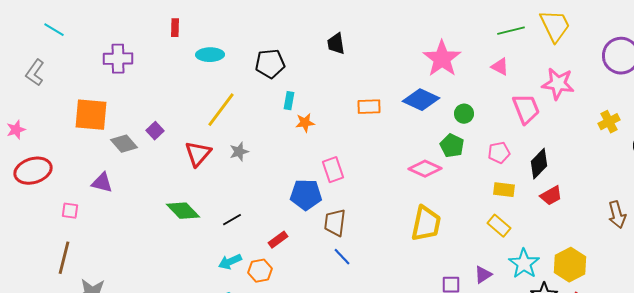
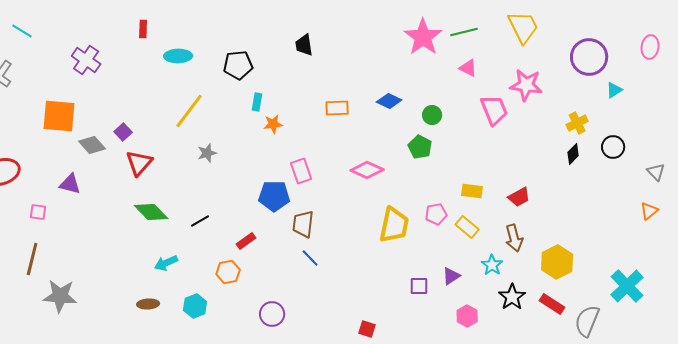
green line: (511, 31) -> (464, 32), moved
purple cross: (118, 59) -> (86, 60), turned 36
pink star: (442, 59) -> (423, 37), moved
blue diamond: (421, 100) -> (389, 101), size x0.7
pink pentagon: (499, 153) -> (436, 214), moved
red triangle: (198, 154) -> (139, 163), moved
black diamond: (539, 164) -> (573, 154), moved, size x0.7
pink diamond: (425, 169) -> (367, 170), moved
brown arrow: (617, 215) -> (514, 238), moved
cyan arrow: (230, 262) -> (166, 263), moved
cyan star: (524, 264) -> (492, 265), size x0.7
yellow hexagon: (570, 265) -> (557, 262), moved

